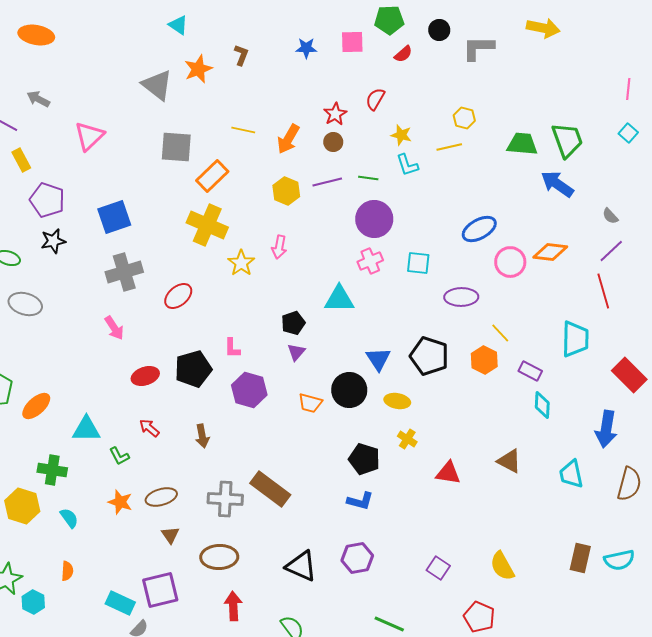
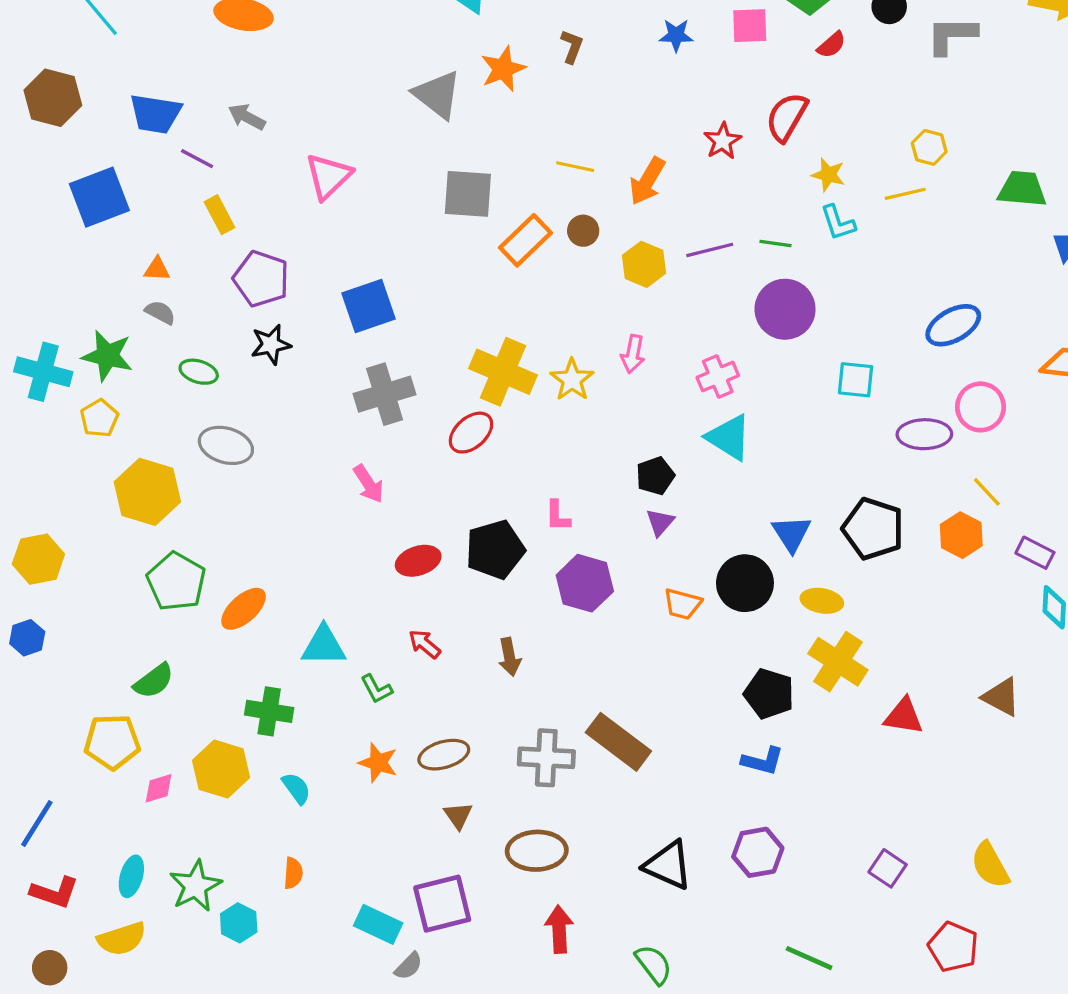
red semicircle: (375, 99) -> (787, 117), size x1.4
brown circle: (333, 142) -> (583, 231), moved
yellow cross: (207, 225) -> (503, 372), moved
pink cross: (370, 261) -> (718, 377), moved
pink circle: (510, 262) -> (980, 407), moved
cyan triangle: (339, 299) -> (729, 437), turned 32
yellow cross: (407, 439) -> (838, 662), size x1.8

